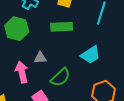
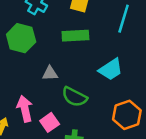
pink arrow: (22, 72) -> (25, 109), moved
green semicircle: (60, 77) -> (74, 97), turned 70

